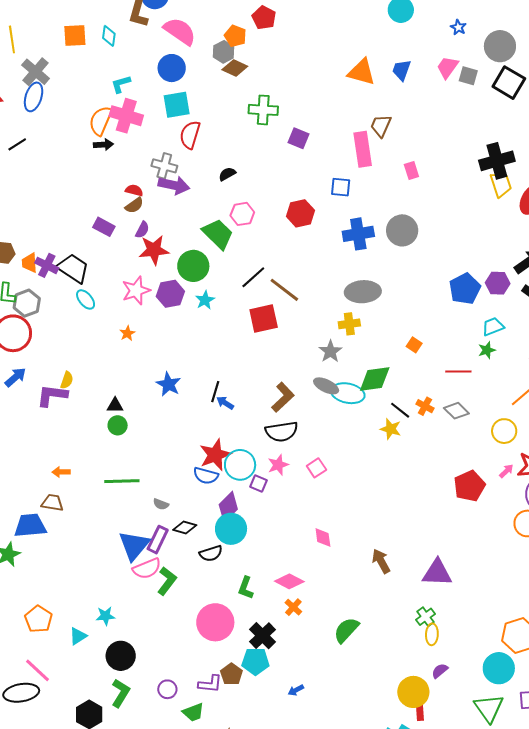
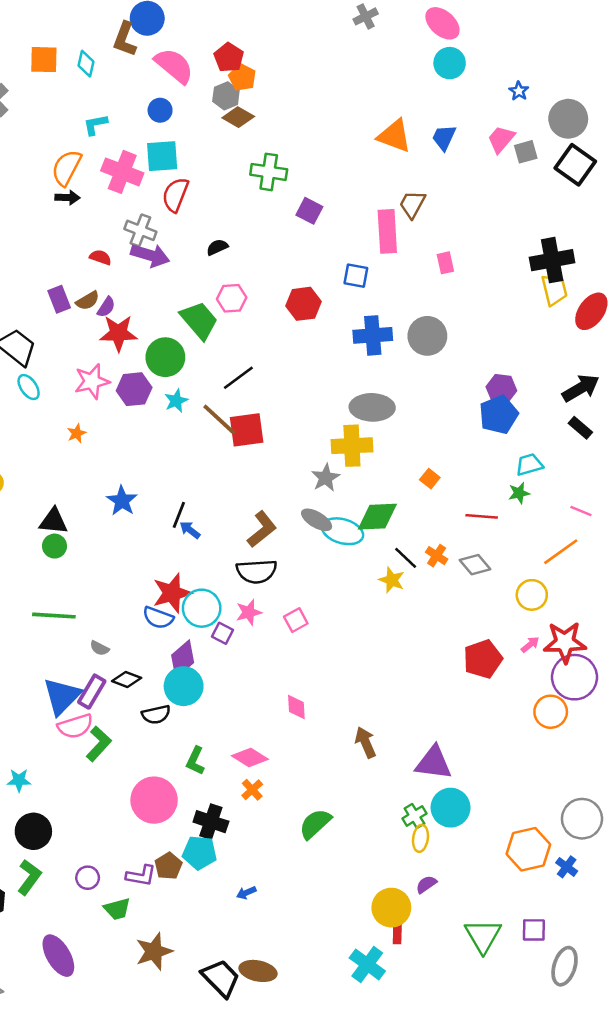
red pentagon: (264, 18) -> (229, 57), moved
blue circle: (172, 68) -> (160, 110), size x0.7
gray square: (468, 76) -> (526, 152), turned -36
pink cross: (126, 116) -> (122, 172), moved
brown semicircle: (134, 205) -> (88, 301), moved
purple rectangle: (104, 227) -> (59, 299), turned 35
purple hexagon: (498, 283) -> (501, 389), moved
brown line: (284, 290) -> (219, 420), moved
yellow cross: (349, 324) -> (352, 446), size x1.5
black triangle: (115, 405) -> (53, 521), size x1.4
black cross: (262, 636) -> (211, 822), turned -32
cyan circle: (499, 668) -> (451, 808), moved

